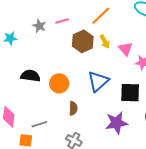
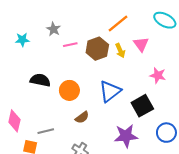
pink line: (62, 21) -> (70, 45), moved
pink triangle: (126, 49) -> (141, 44), moved
black square: (130, 93) -> (142, 106), turned -35
brown semicircle: (73, 108) -> (82, 117), turned 48

